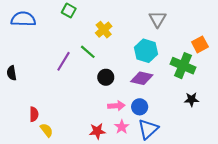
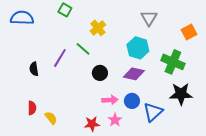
orange square: (200, 44) -> (189, 32), moved
black semicircle: (12, 73) -> (34, 69), moved
black star: (191, 99) -> (181, 94), size x1.6
blue triangle: (148, 129) -> (153, 112), moved
yellow semicircle: (47, 130) -> (51, 118), moved

